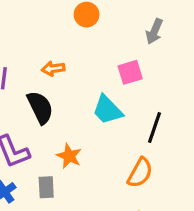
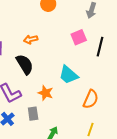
cyan trapezoid: (107, 110) -> (68, 75), moved
black line: (154, 127) -> (100, 47), moved

